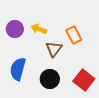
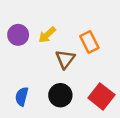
yellow arrow: (39, 29) -> (47, 35), turned -63
blue semicircle: (18, 69) -> (22, 96), moved, size x0.7

